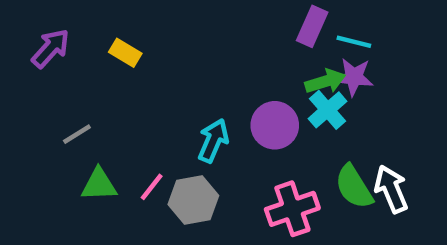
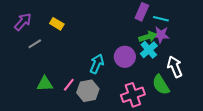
gray line: (77, 134) -> (35, 44), moved
white arrow: (391, 189) -> (175, 67), moved

